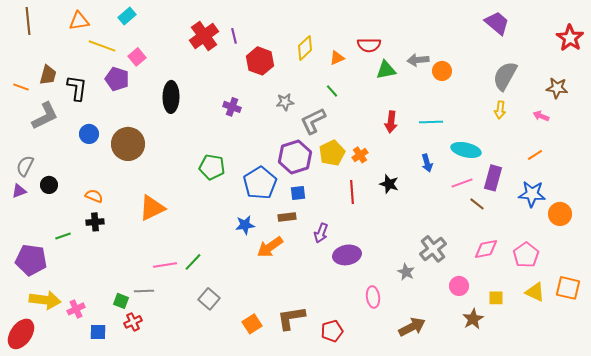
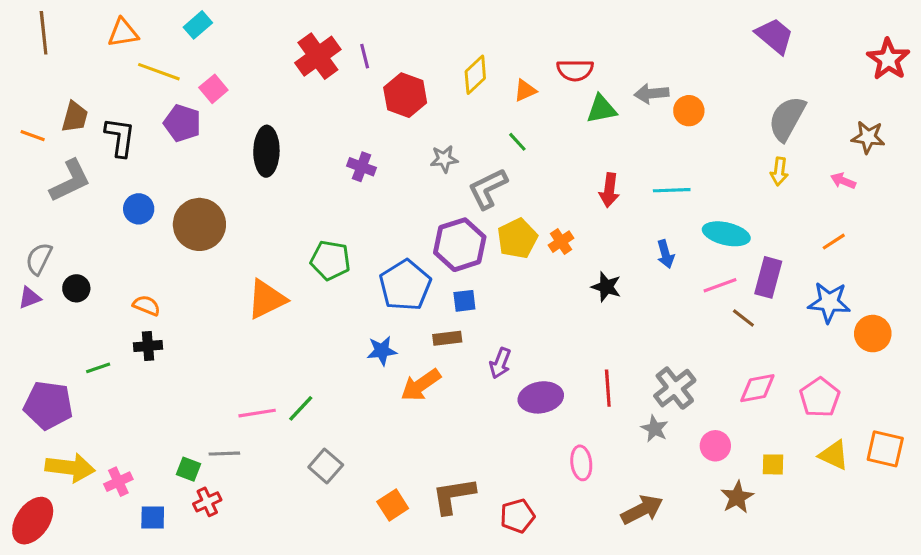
red line: (352, 192) -> (608, 388), moved
orange triangle: (152, 208) -> (266, 299), moved
gray star: (406, 272) -> (655, 429), moved

